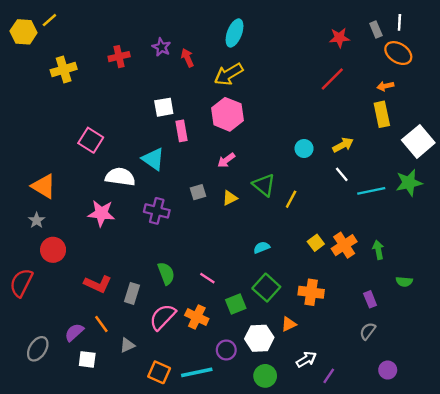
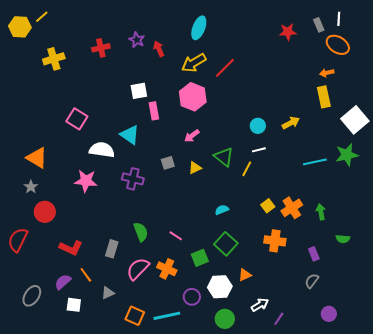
red line: (332, 79) -> (225, 68), moved
white line: (342, 174) -> (259, 150), moved, turned -64
red L-shape: (98, 284) -> (71, 248), moved
orange cross: (311, 292) -> (275, 241), moved

